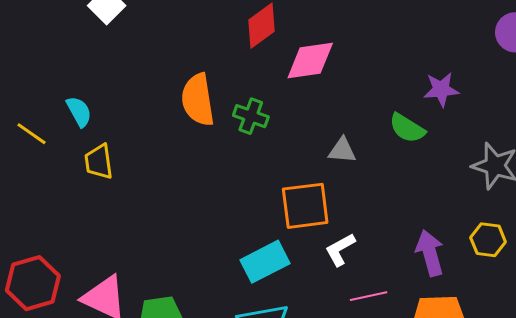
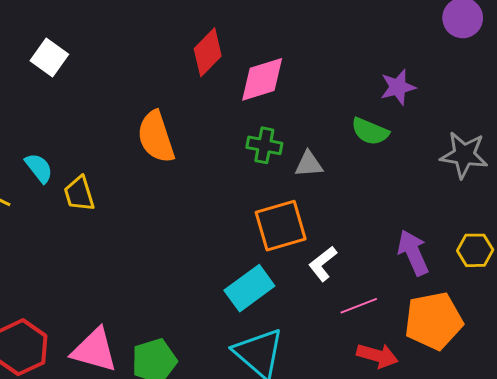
green cross: (251, 116) -> (264, 145), moved
yellow trapezoid: (99, 162) -> (79, 194), moved
yellow hexagon: (488, 240) -> (475, 250), moved

